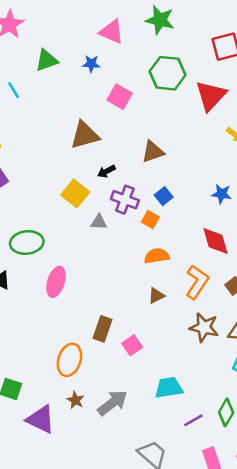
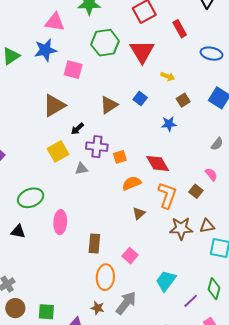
blue star: (91, 64) -> (45, 50), size x1.6
yellow square: (75, 193) -> (58, 151), turned 35
blue square: (164, 196) -> (140, 98), moved
orange square: (150, 220) -> (120, 157), turned -32
red diamond: (216, 241) -> (158, 163), moved
brown rectangle: (103, 329) -> (94, 244), moved
orange ellipse: (69, 360) -> (105, 277), moved
cyan trapezoid: (169, 388) -> (166, 281), turned -30

